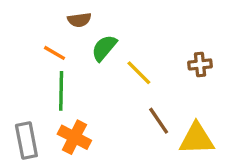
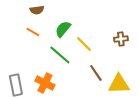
brown semicircle: (79, 20) -> (37, 10), moved
green line: (61, 91) -> (60, 55), moved, turned -50

